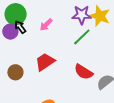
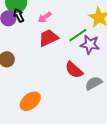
purple star: (82, 15) -> (90, 45), moved
red trapezoid: (45, 62) -> (48, 38), moved

